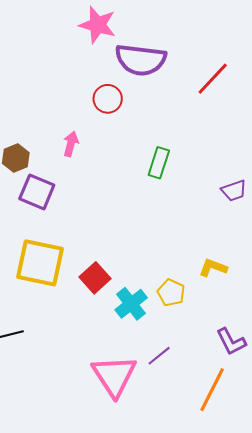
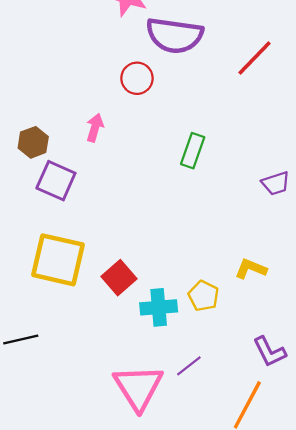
cyan cross: (131, 304) -> (159, 307), turned 32

